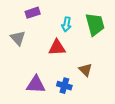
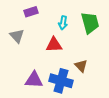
blue cross: (64, 86) -> (61, 81), size x1.6

